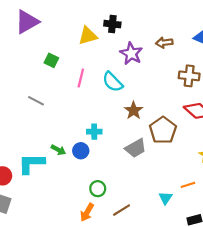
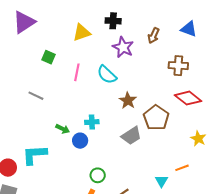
black cross: (112, 24) -> (113, 21), moved
brown arrow: (164, 43) -> (154, 36), turned -56
green arrow: (58, 150) -> (63, 129), moved

